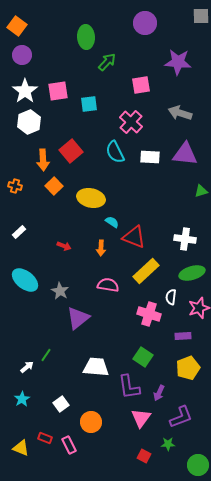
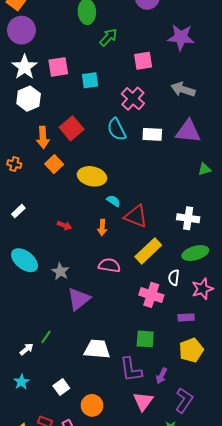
purple circle: (22, 55) -> (21, 30), size x1.4
green square: (143, 357) -> (145, 339), turned -30
purple L-shape: (181, 417) -> (184, 400), turned -35

